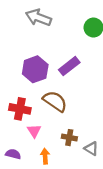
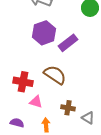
purple hexagon: (35, 69) -> (44, 33), moved
pink triangle: (34, 131) -> (36, 102), turned -40

